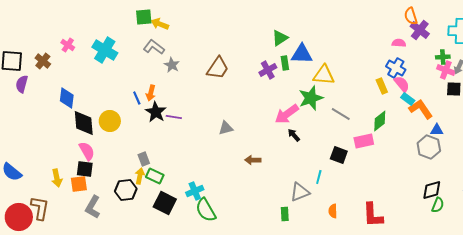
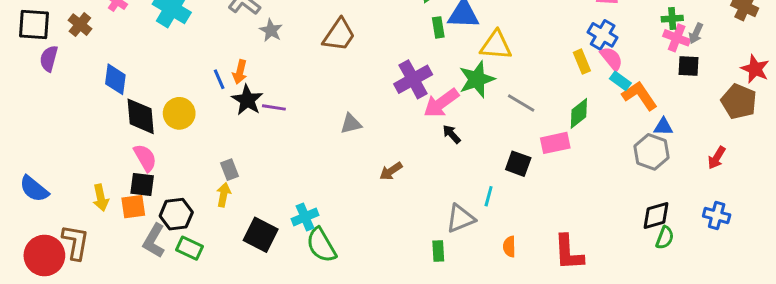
purple cross: (268, 70) -> (413, 79), moved, size x1.4
brown arrow: (253, 160) -> (391, 171), turned -35
green rectangle: (155, 176) -> (190, 248), moved
black hexagon: (126, 190) -> (176, 214), moved

